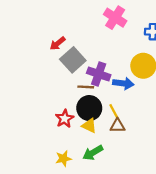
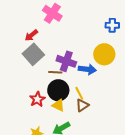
pink cross: (115, 18) -> (52, 13), moved
gray square: (73, 60) -> (33, 54), moved
brown triangle: (117, 126) -> (82, 105), turned -32

